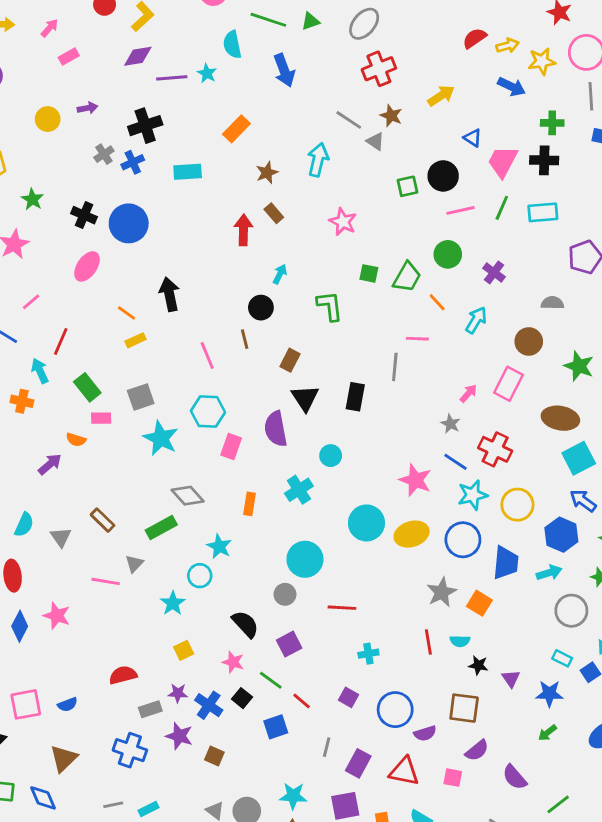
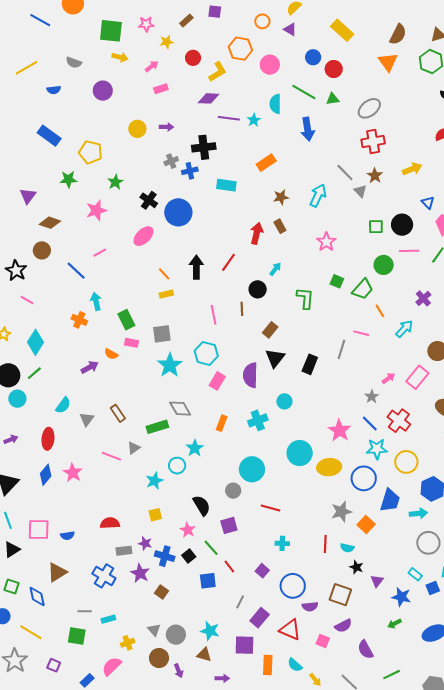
green circle: (448, 254) -> (384, 265), moved
red line: (61, 341) -> (229, 262), moved
blue cross: (209, 705) -> (165, 556), turned -30

